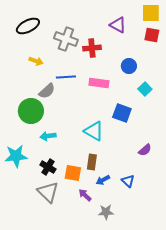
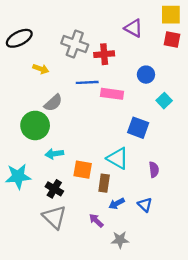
black ellipse: (28, 26) -> (19, 38), moved
blue line: (66, 77) -> (87, 82), moved
cyan triangle: (94, 131) -> (118, 158), moved
purple semicircle: (145, 150) -> (154, 170), moved, turned -56
orange square: (73, 173) -> (83, 170), moved

